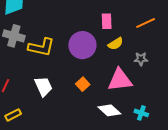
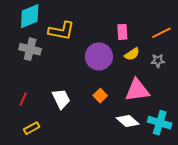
yellow L-shape: (41, 47) -> (61, 31), moved
gray star: (141, 59) -> (158, 61), moved
cyan cross: (141, 113) -> (160, 123), size x1.6

